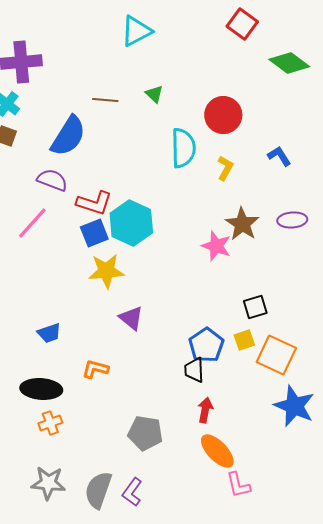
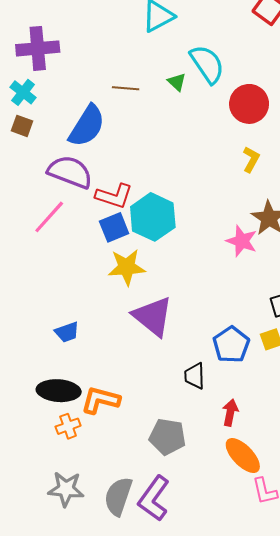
cyan semicircle: (183, 148) -> (207, 64), moved, turned -33
purple semicircle: (52, 180) -> (70, 172), size x1.4
purple triangle: (131, 318) -> (153, 316), size x1.6
orange L-shape: (95, 369) -> (100, 400), moved, size x1.4
black trapezoid: (194, 370) -> (195, 376), moved
purple L-shape: (132, 492) -> (154, 498), size x1.5

